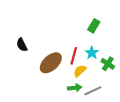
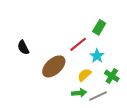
red line: (74, 56) -> (78, 44), moved, turned 36
green cross: (108, 64) -> (112, 76), moved

